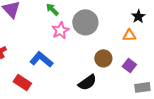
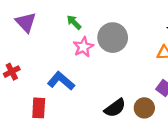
brown circle: (103, 58) -> (144, 108), moved
red rectangle: (22, 82) -> (39, 108), turned 60

